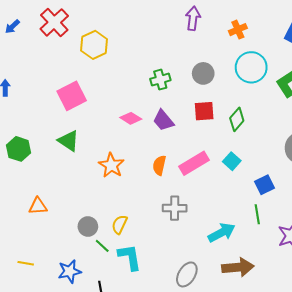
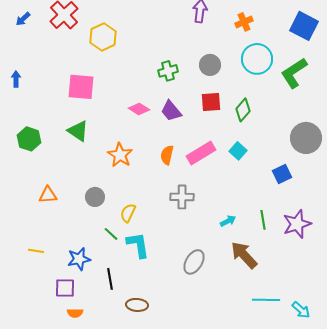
pink square: (72, 96) -> (81, 87), turned 32
blue square: (264, 185) -> (282, 174), moved
green line: (257, 214) -> (263, 220), moved
gray circle: (88, 227) -> (95, 197), moved
cyan arrow: (222, 233) -> (228, 221), size x0.6
brown arrow: (238, 267) -> (244, 255), turned -128

